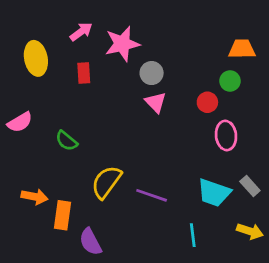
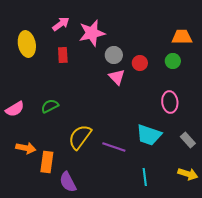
red circle: (207, 102) -> (140, 63), moved
pink semicircle: (20, 122) -> (15, 109), moved
green semicircle: (66, 141) -> (50, 106), turned 114
cyan trapezoid: (214, 193) -> (149, 135), moved

